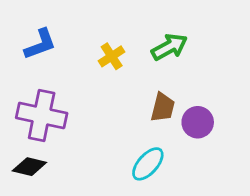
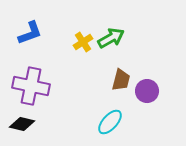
green arrow: (169, 47) -> (111, 38), moved

